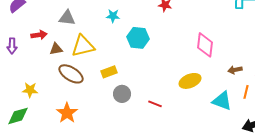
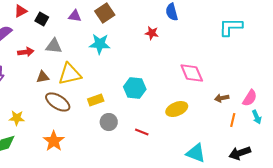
cyan star: (113, 16) -> (100, 44), size x1.5
red arrow: (39, 35) -> (26, 52), moved
cyan hexagon: (138, 38) -> (135, 88), moved
pink diamond: (205, 45) -> (192, 73), turned -30
cyan triangle: (222, 101) -> (196, 153), moved

